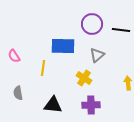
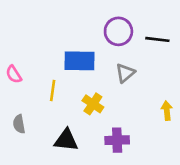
yellow cross: (84, 78) -> (93, 104), moved

